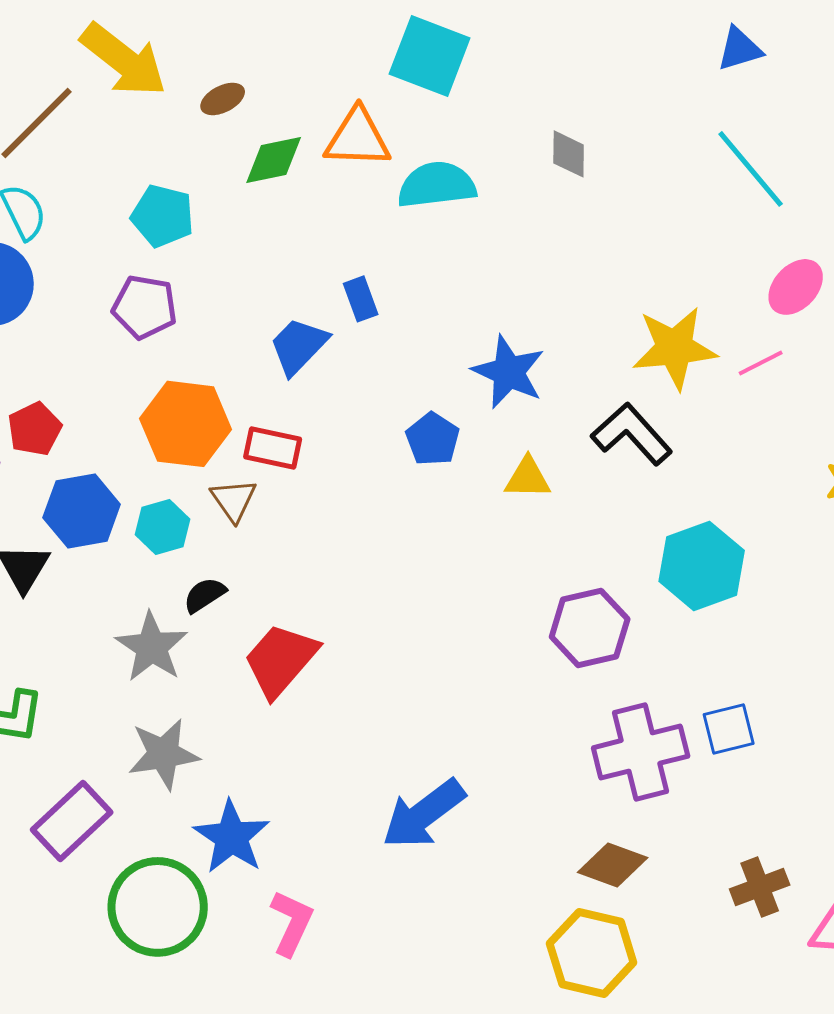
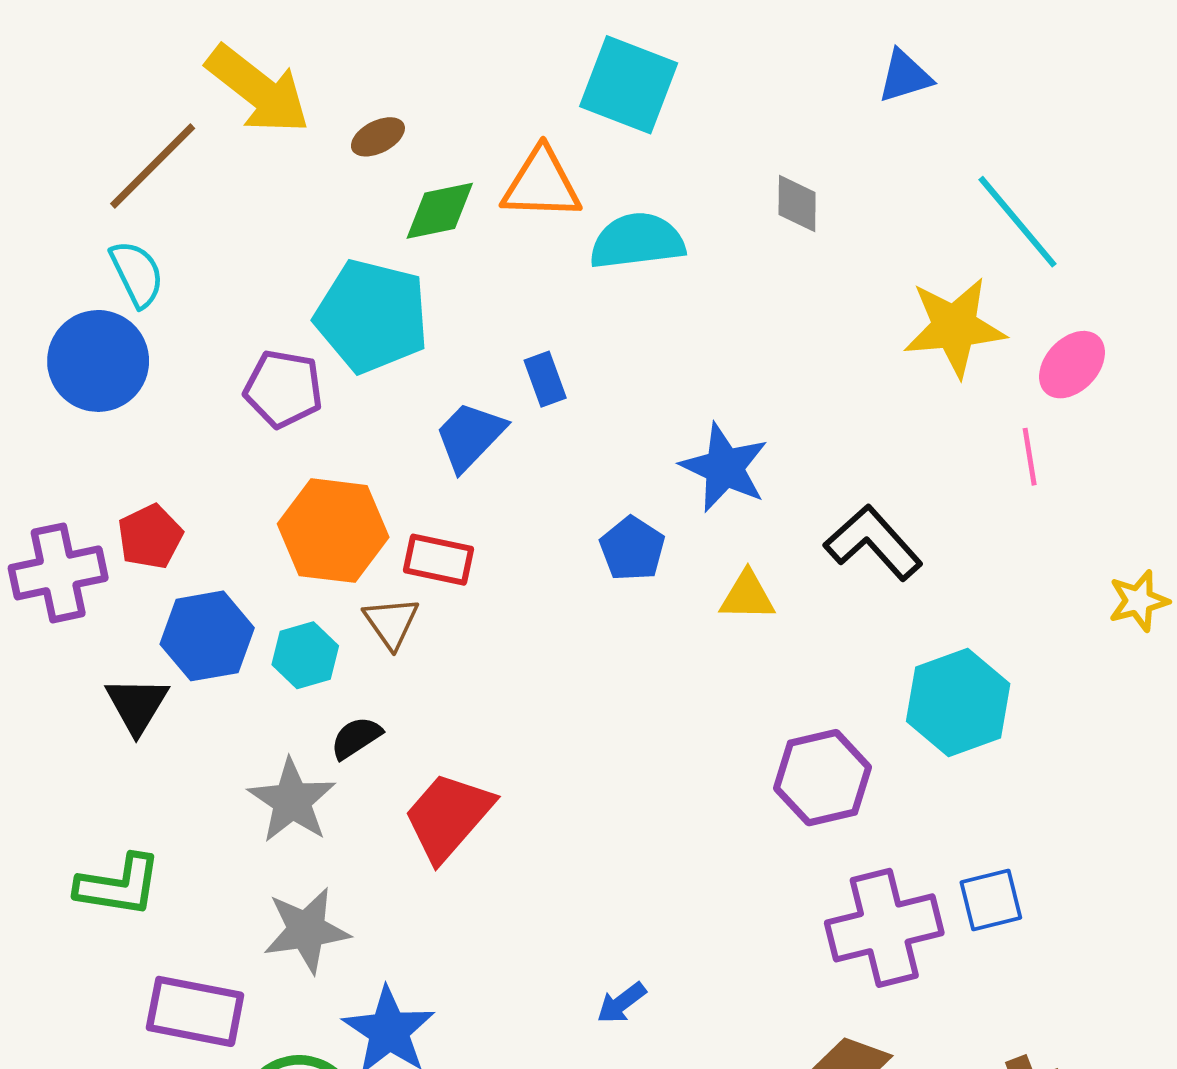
blue triangle: (740, 49) -> (905, 76), moved
cyan pentagon: (163, 216) -> (372, 316), moved, size x1.5
yellow star: (675, 348) -> (955, 327), moved
pink line: (761, 363) -> (1030, 457), turned -72
blue arrow: (424, 814) -> (621, 1003), size x0.5
purple rectangle: (72, 821) -> (195, 1011), turned 54

